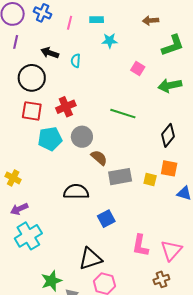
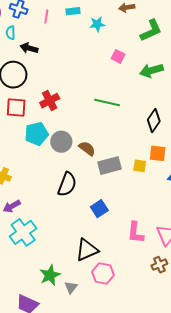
cyan star: (110, 41) -> (97, 24), moved
cyan semicircle: (76, 61) -> (11, 33), moved
gray circle: (82, 137) -> (61, 142), moved
black semicircle: (76, 192) -> (67, 184), turned 115

